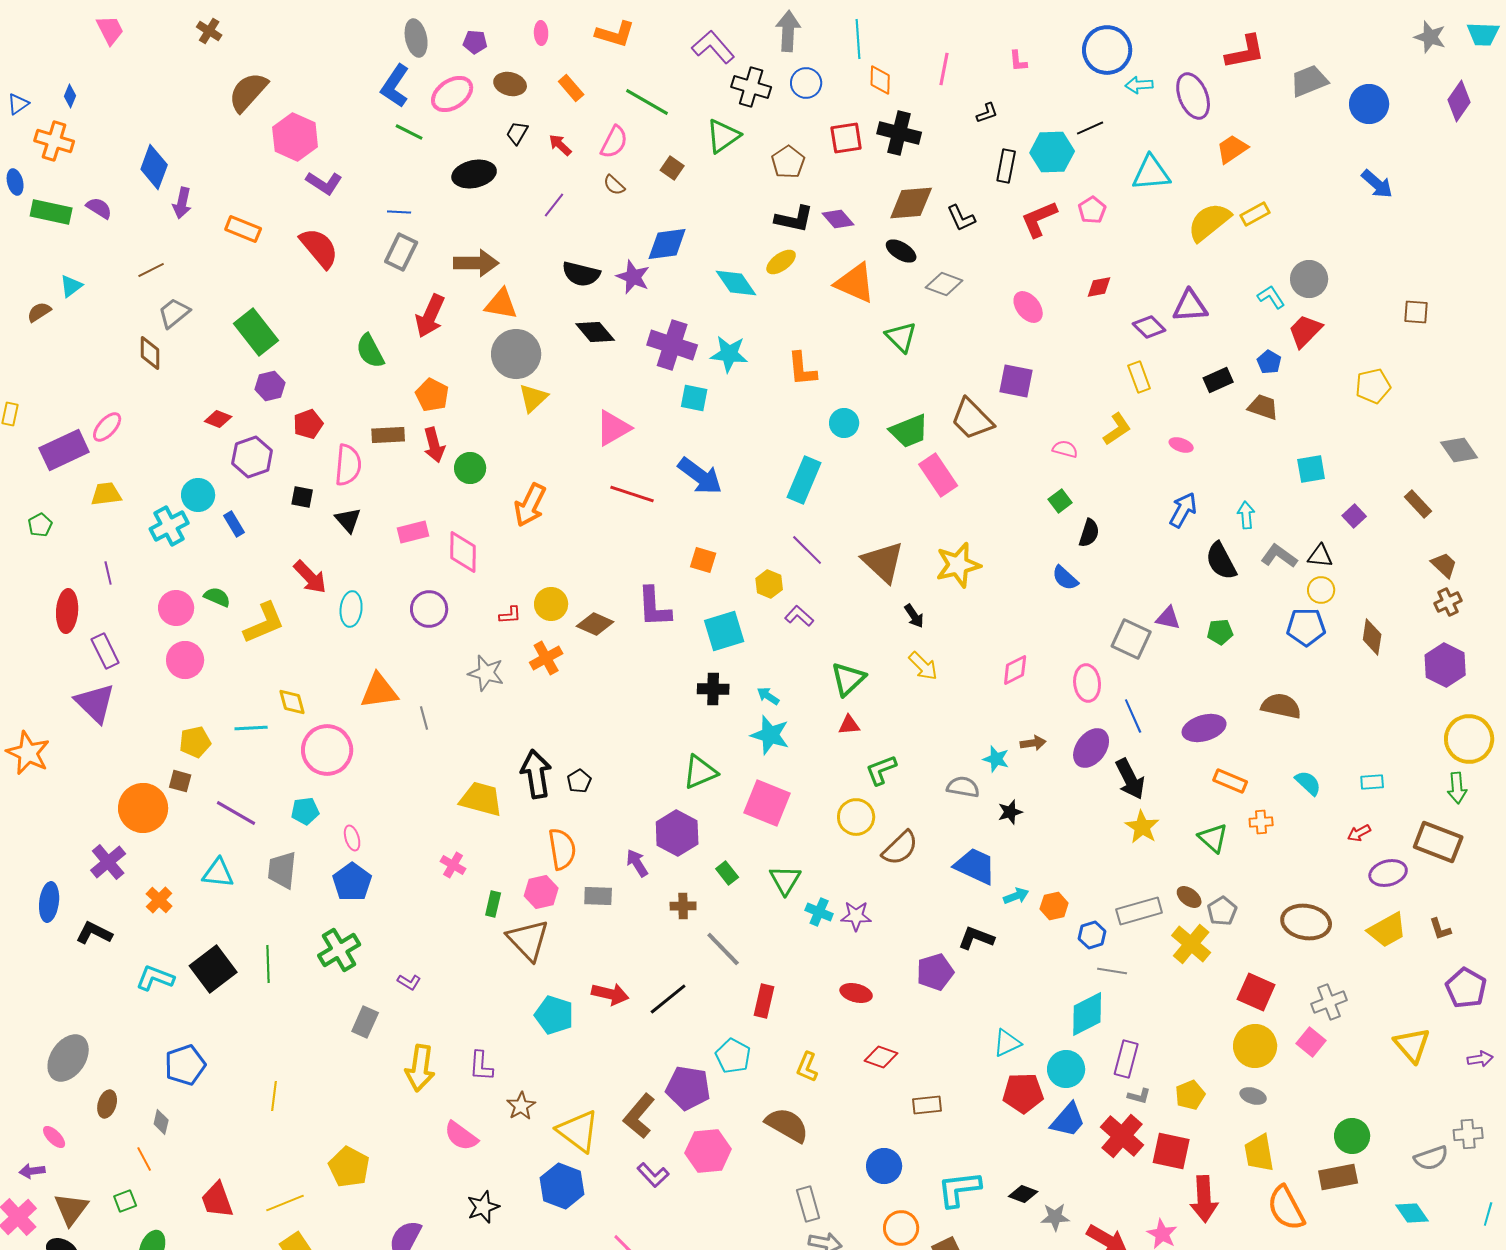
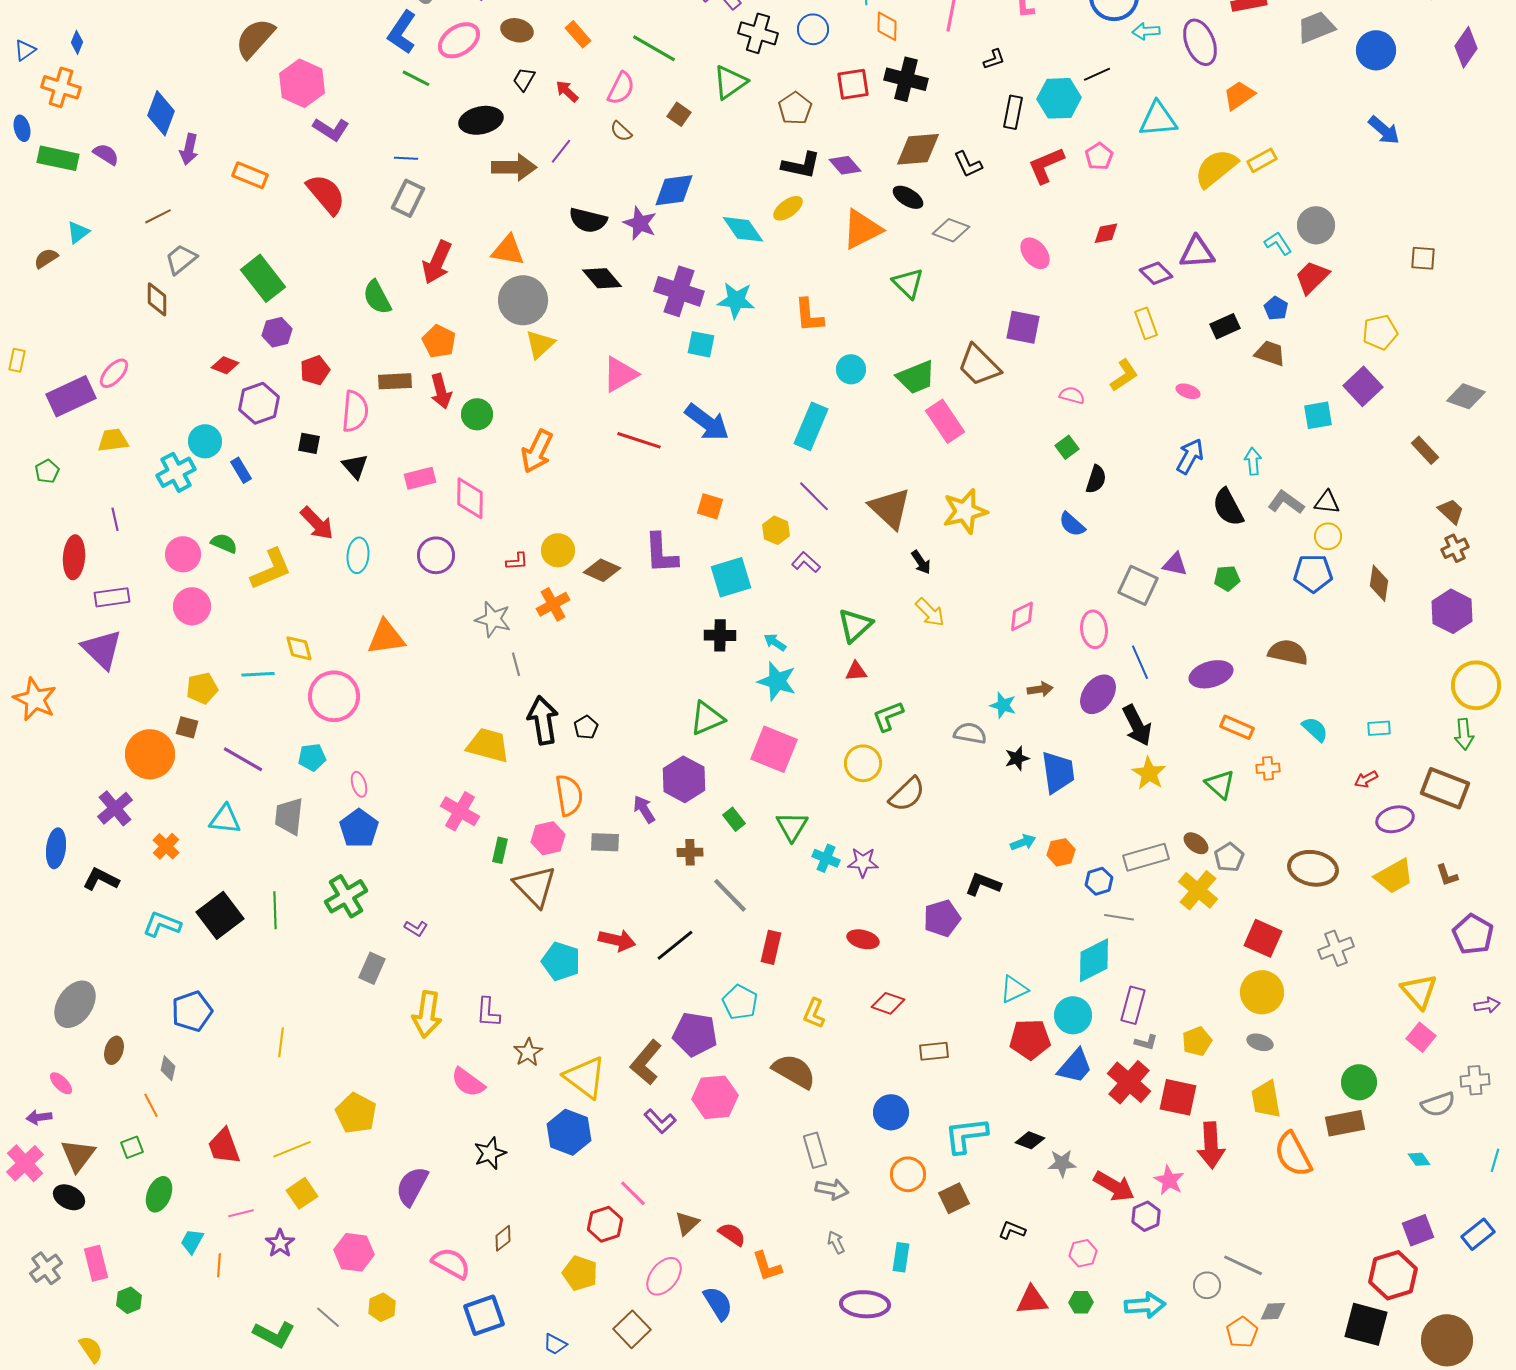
brown arrow: (476, 263) -> (514, 167), moved
orange triangle: (855, 283) -> (862, 229), turned -51
gray diamond: (1459, 450) -> (1466, 396), turned -36
purple square: (1354, 516) -> (1363, 386), moved, size x1.6
purple rectangle: (105, 651) -> (112, 597), turned -72
gray line: (424, 718) -> (516, 664), moved
pink cross: (453, 865) -> (460, 811), size x1.5
blue trapezoid: (975, 866) -> (1058, 772), moved, turned 57
pink square: (1311, 1042) -> (1421, 1037), moved
cyan diamond: (1412, 1213) -> (1419, 1159), size x0.7

